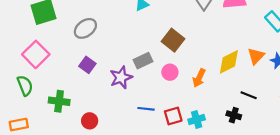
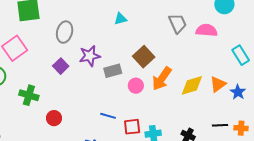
gray ellipse: (85, 28) -> (65, 32), turned -50
purple star: (121, 77) -> (90, 56), moved
orange arrow: (199, 78) -> (162, 79), moved, size x1.4
black line: (249, 95) -> (220, 125), moved, turned -35

